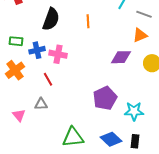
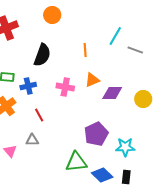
orange line: (88, 21) -> (85, 50), moved
orange triangle: (140, 35) -> (92, 80), moved
pink cross: (58, 54) -> (65, 87), moved
green triangle: (73, 137) -> (76, 162), moved

